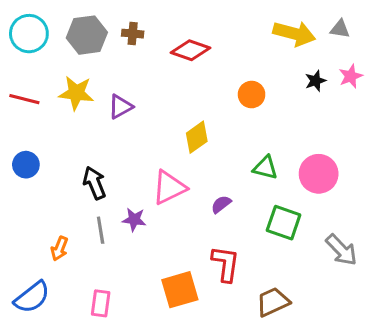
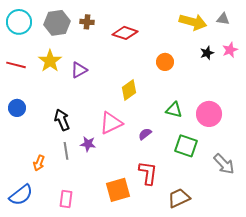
yellow star: (76, 93) -> (50, 61), turned 30

